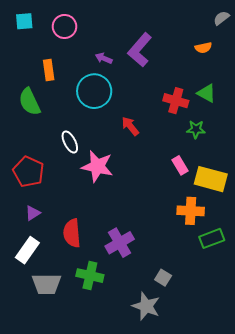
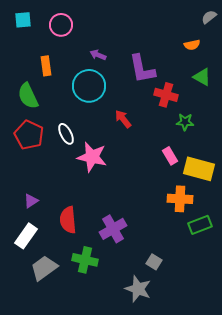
purple L-shape: (140, 50) -> (142, 69), moved, turned -52
green triangle: (207, 93) -> (202, 77), moved
red pentagon: (28, 172) -> (29, 135), moved
gray trapezoid: (47, 284) -> (44, 268), turned 144

